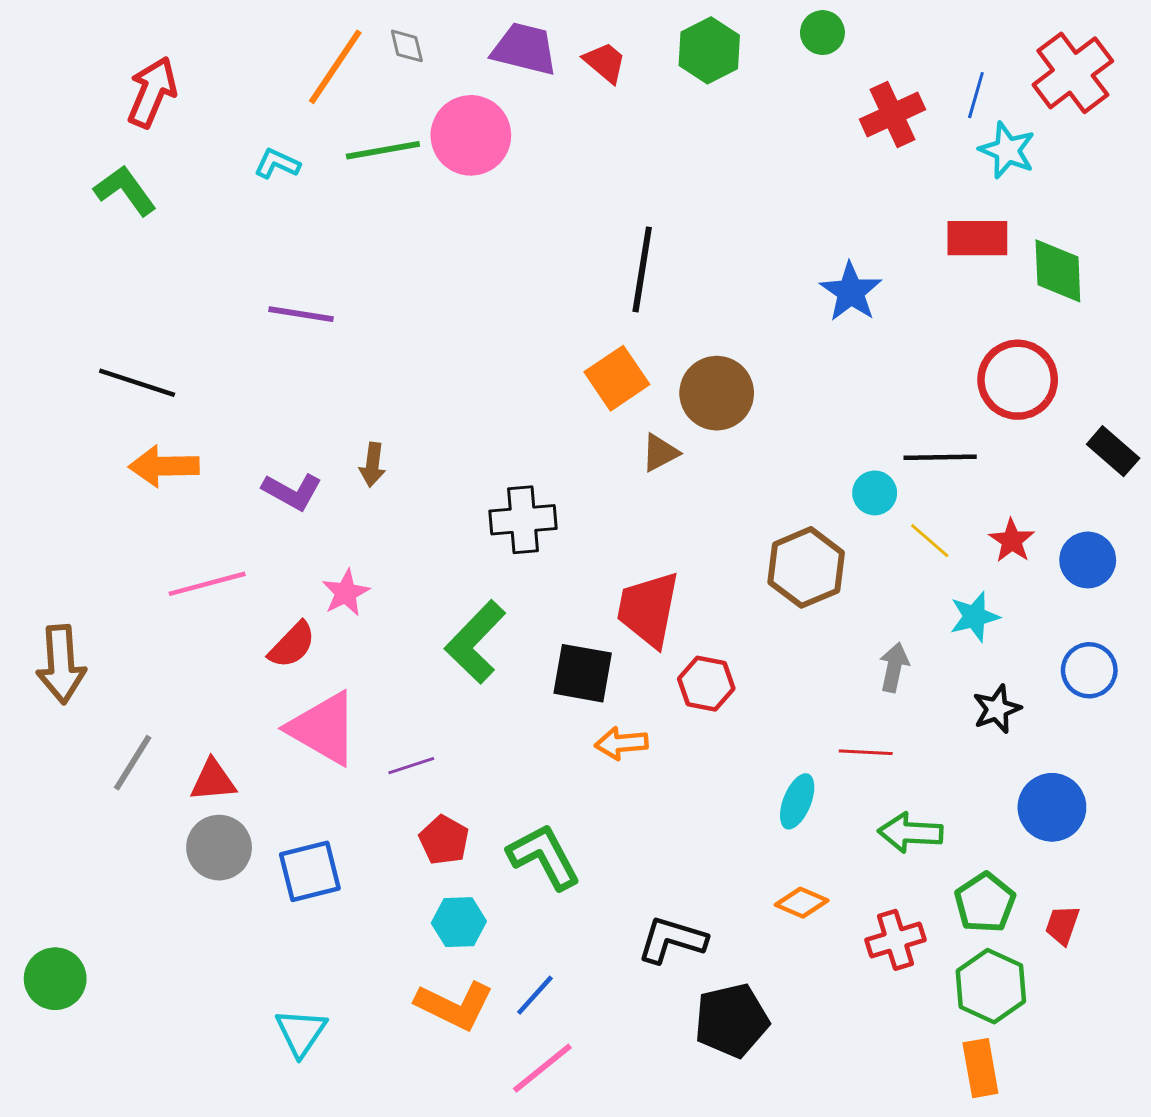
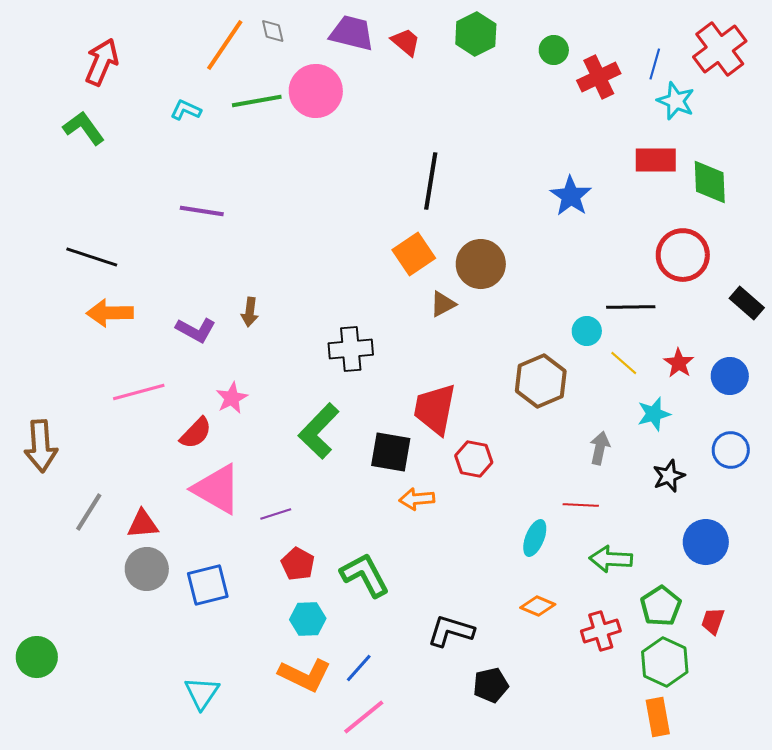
green circle: (822, 33) -> (554, 50), moved
black pentagon: (732, 1020) -> (491, 685), size x0.7

